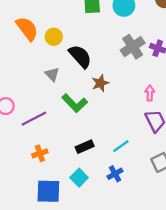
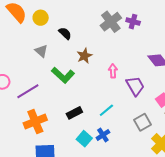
black semicircle: (80, 56) -> (65, 33), size x0.6
pink arrow: (150, 93) -> (113, 71), moved
orange cross: (40, 153) -> (35, 122), size x1.6
cyan square: (79, 178) -> (84, 139), moved

